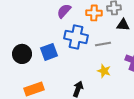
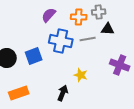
gray line: (103, 44) -> (88, 39), moved
yellow star: (104, 71) -> (81, 75), moved

